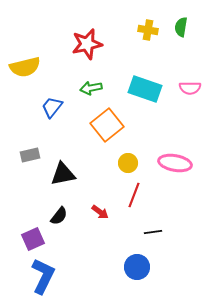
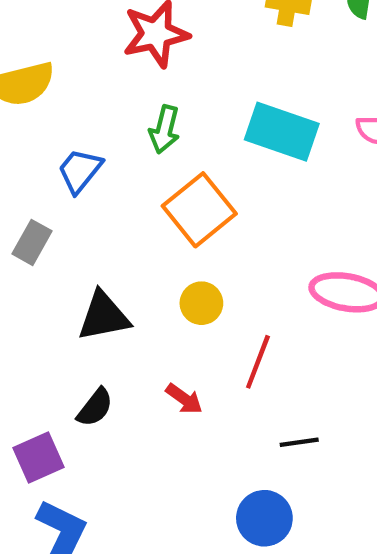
green arrow: (91, 88) -> (164, 129), turned -65
gray rectangle: (30, 155) -> (32, 242), moved, turned -48
yellow circle: (128, 163) -> (201, 303), moved

